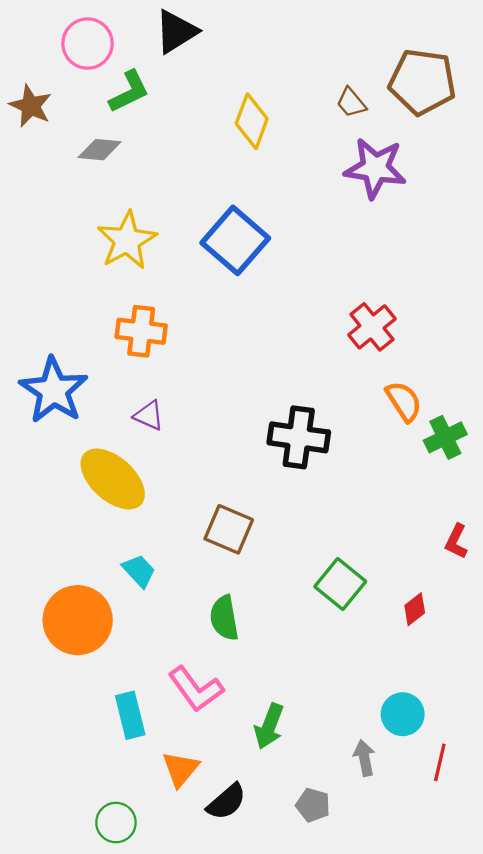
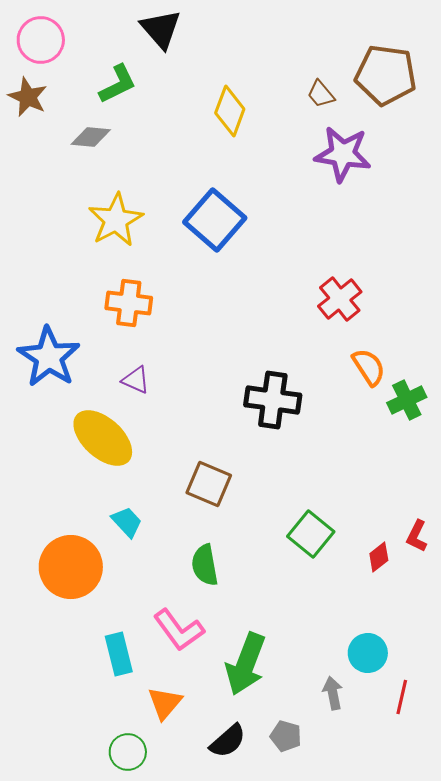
black triangle: (176, 31) -> (161, 29), turned -39
pink circle: (88, 44) -> (41, 40), moved
red L-shape: (456, 541) -> (417, 536), moved
green arrow: (269, 726) -> (246, 664), size x1.5
black semicircle: (226, 802) -> (228, 741), moved
green circle: (116, 823) -> (128, 752), moved

